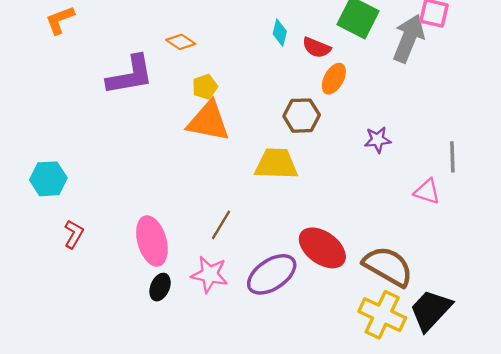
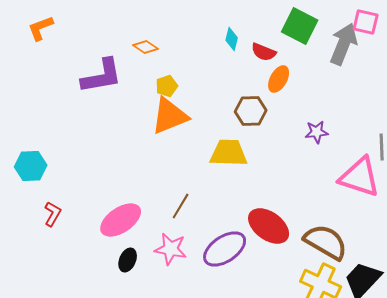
orange triangle: (208, 121) -> (170, 116), turned -33
pink triangle: (427, 191) -> (360, 177), size x1.8
pink ellipse: (152, 241) -> (121, 220), turned 72

